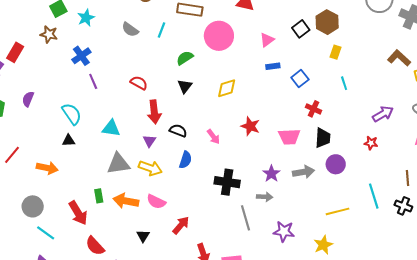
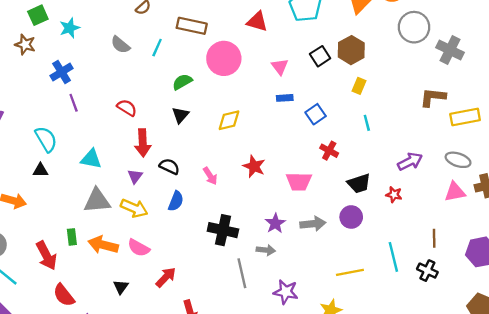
pink triangle: (267, 40) -> (280, 67), turned -35
brown L-shape: (399, 58) -> (433, 97), turned -40
black trapezoid: (323, 138) -> (359, 183), moved, turned 65

